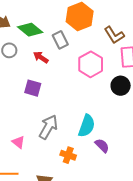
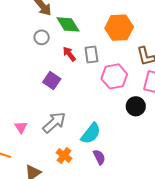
gray rectangle: (60, 40) -> (91, 55), moved

